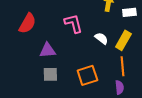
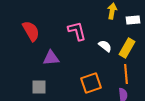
red semicircle: (27, 23) -> (31, 31), turned -60
gray square: (50, 74) -> (39, 87), moved

